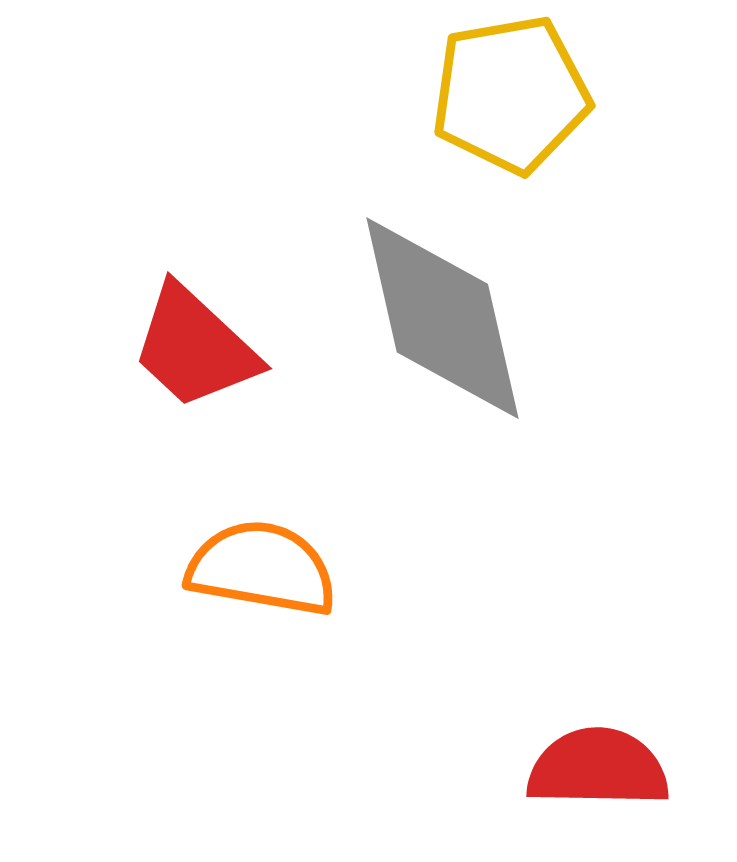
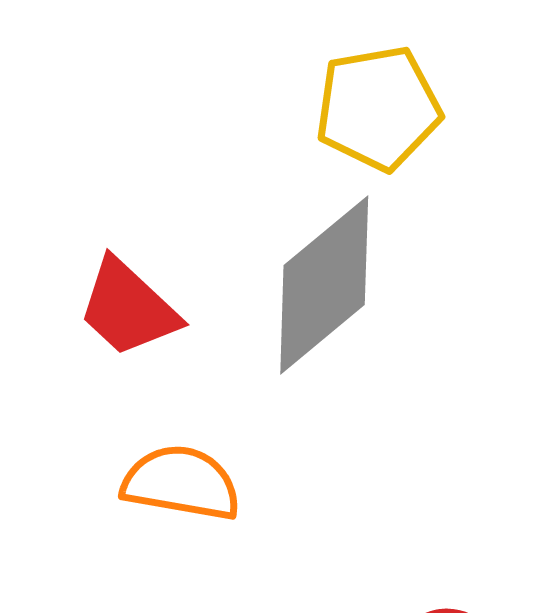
gray diamond: (442, 318) -> (324, 285), turned 63

